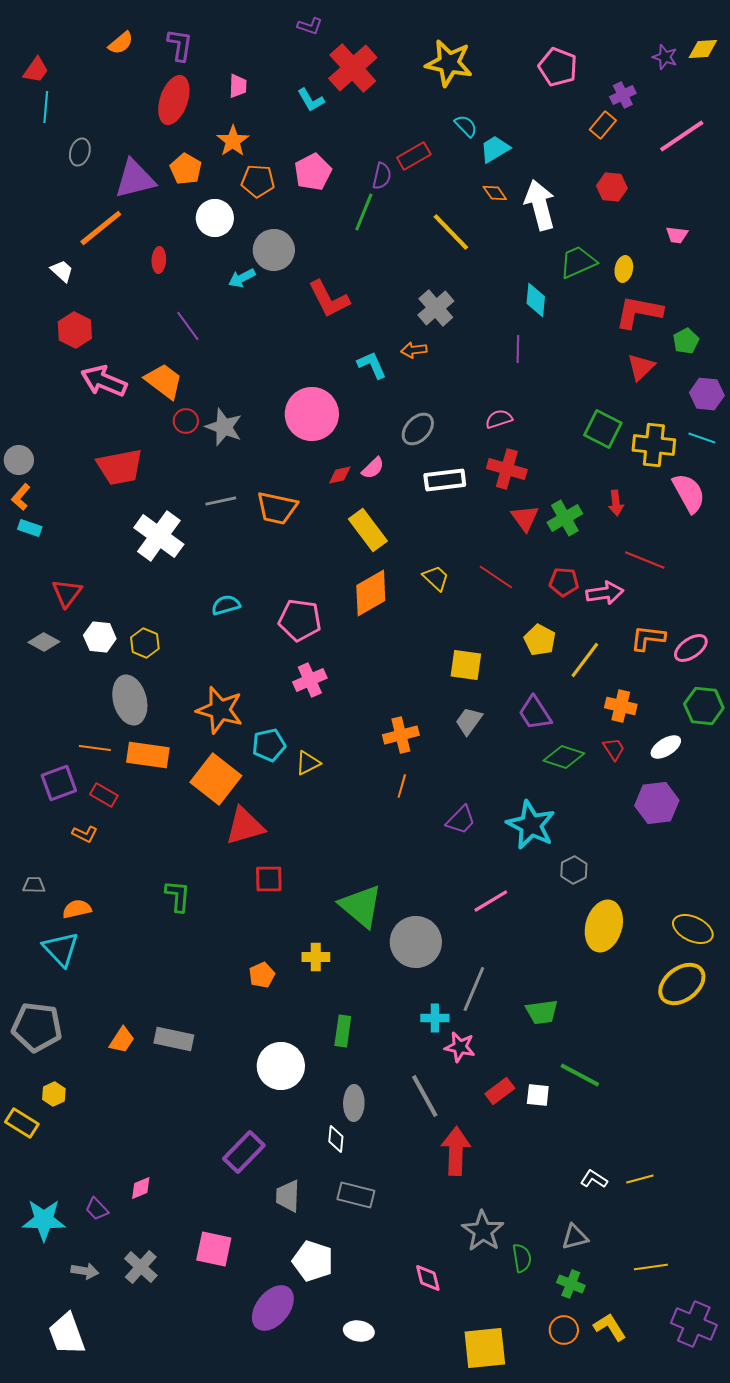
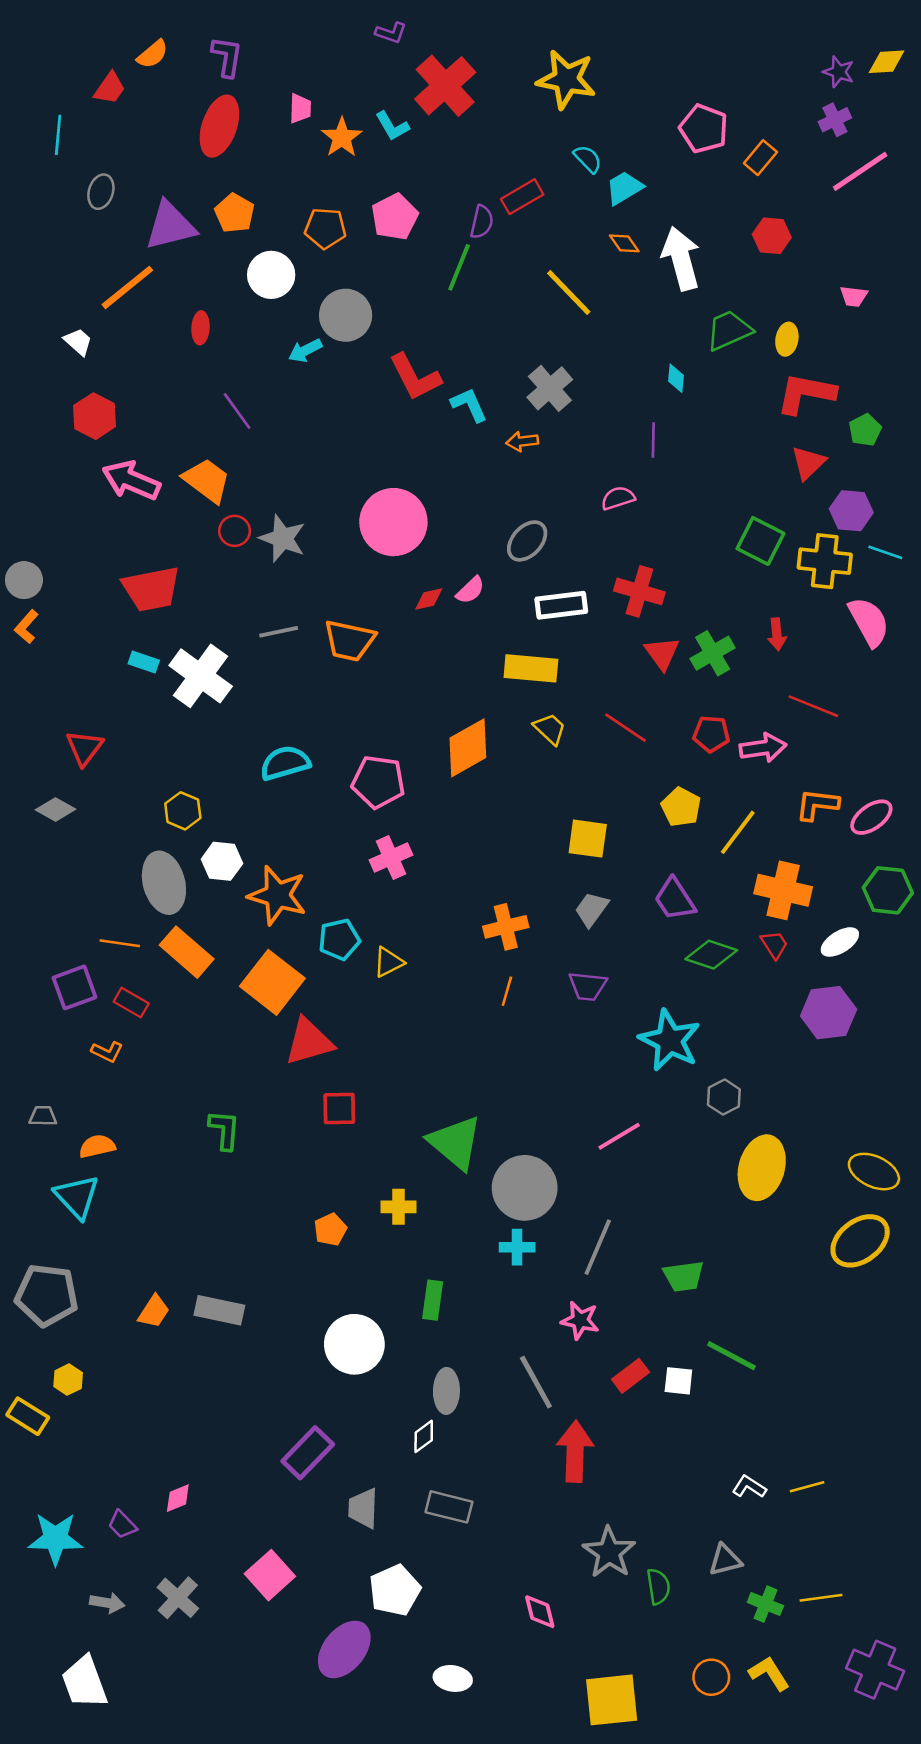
pink pentagon: (558, 67) -> (704, 129), moved
red trapezoid: (36, 70) -> (110, 88), moved
purple cross: (623, 95) -> (835, 120), moved
orange star: (233, 141) -> (342, 137), moved
cyan diamond: (536, 300) -> (676, 378), size x0.7
cyan L-shape: (372, 365) -> (469, 405), moved
purple hexagon: (707, 394) -> (851, 511), moved
pink semicircle: (499, 419) -> (618, 498), moved
cyan rectangle: (30, 528) -> (144, 662), moved
yellow rectangle: (368, 530) -> (531, 668), moved, turned -48
cyan semicircle: (226, 605) -> (285, 763), size x1.4
white hexagon: (100, 637) -> (222, 861), moved
orange cross: (621, 706) -> (783, 890), size x1.4
orange rectangle: (148, 755) -> (187, 952), turned 33
purple trapezoid: (461, 820) -> (588, 986), moved, turned 52
cyan cross: (435, 1018) -> (517, 1247), moved
white diamond: (336, 1139) -> (424, 1436), turned 48
pink square: (214, 1249) -> (270, 1575), turned 36
white pentagon: (313, 1261) -> (395, 1590), turned 30
green cross: (571, 1284) -> (765, 1604), moved

